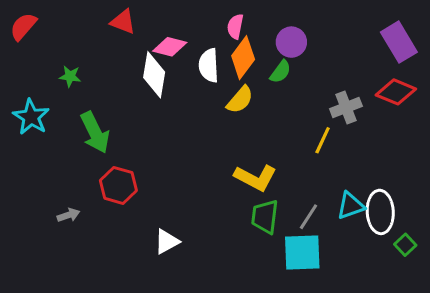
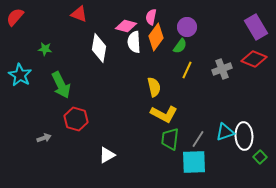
pink diamond: (170, 47) -> (126, 26), moved
yellow semicircle: (240, 100) -> (154, 87), moved, turned -54
yellow line: (323, 140) -> (187, 70), moved

